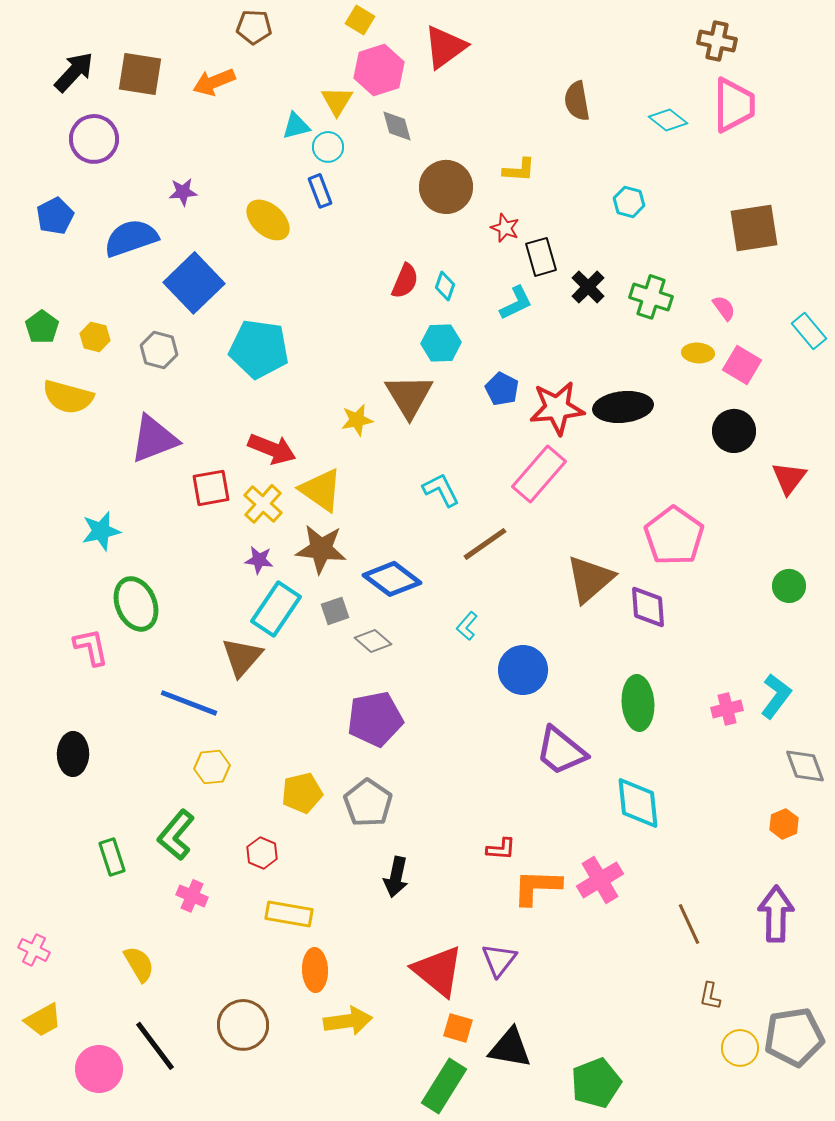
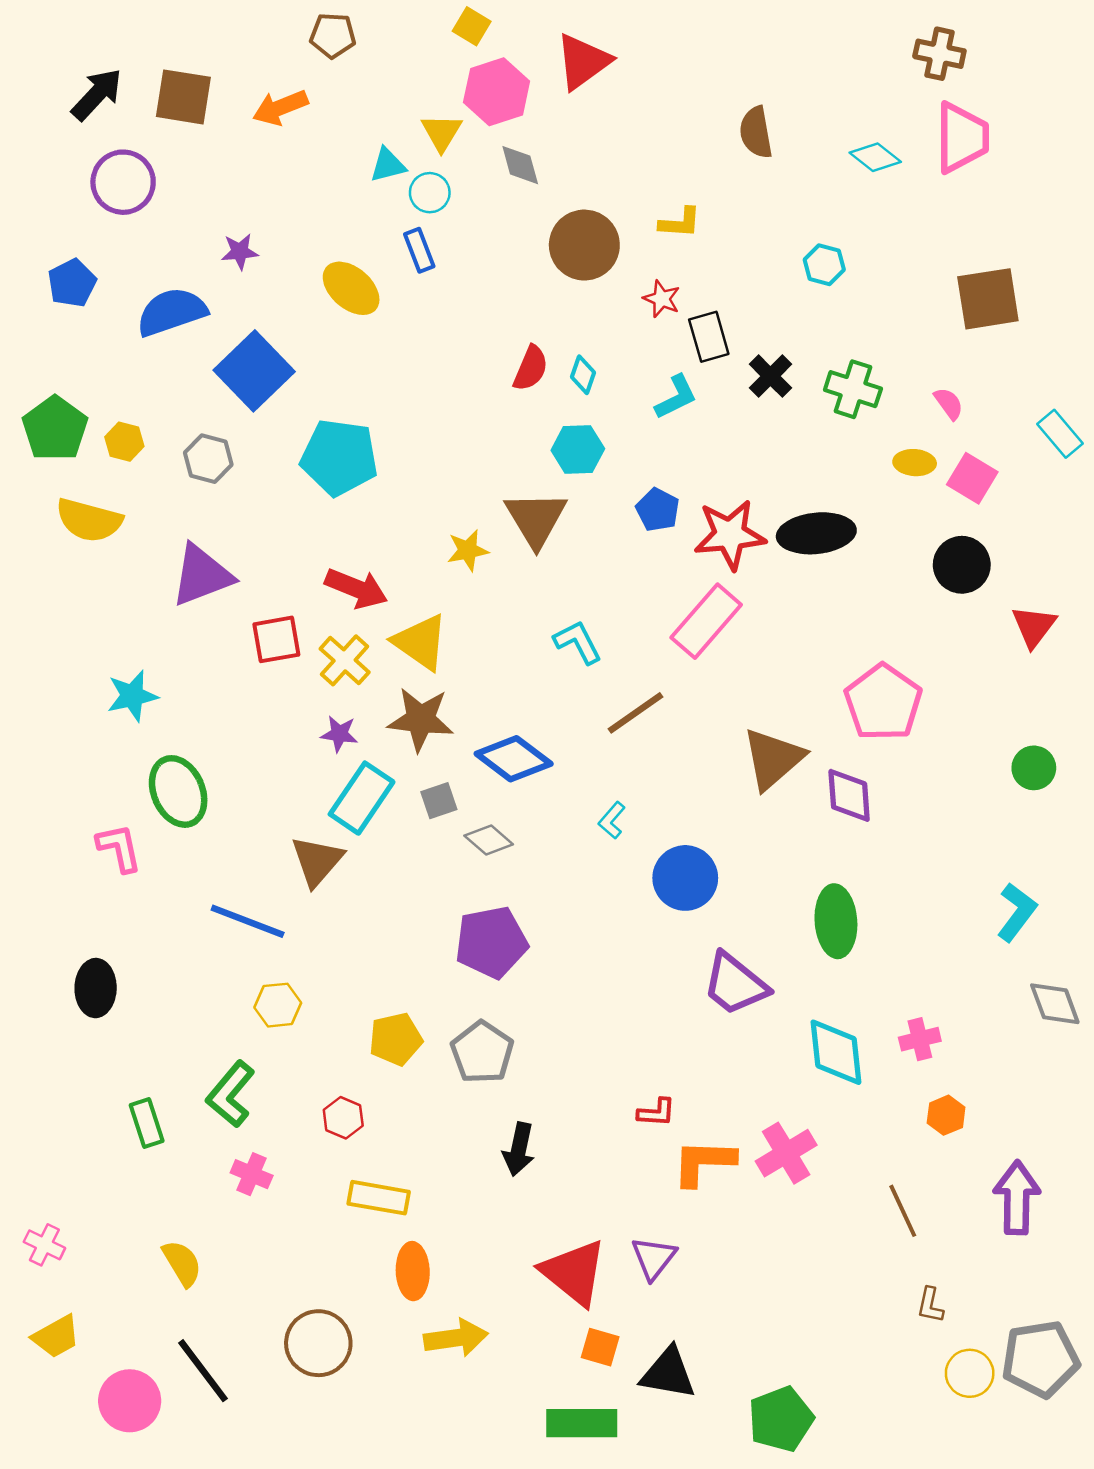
green pentagon: (42, 327) -> (55, 428), size x1.5
pink cross: (727, 709) -> (920, 1039), moved
orange hexagon: (784, 824) -> (946, 1115), moved
green rectangle: (444, 1086) -> (582, 1423), turned 58

